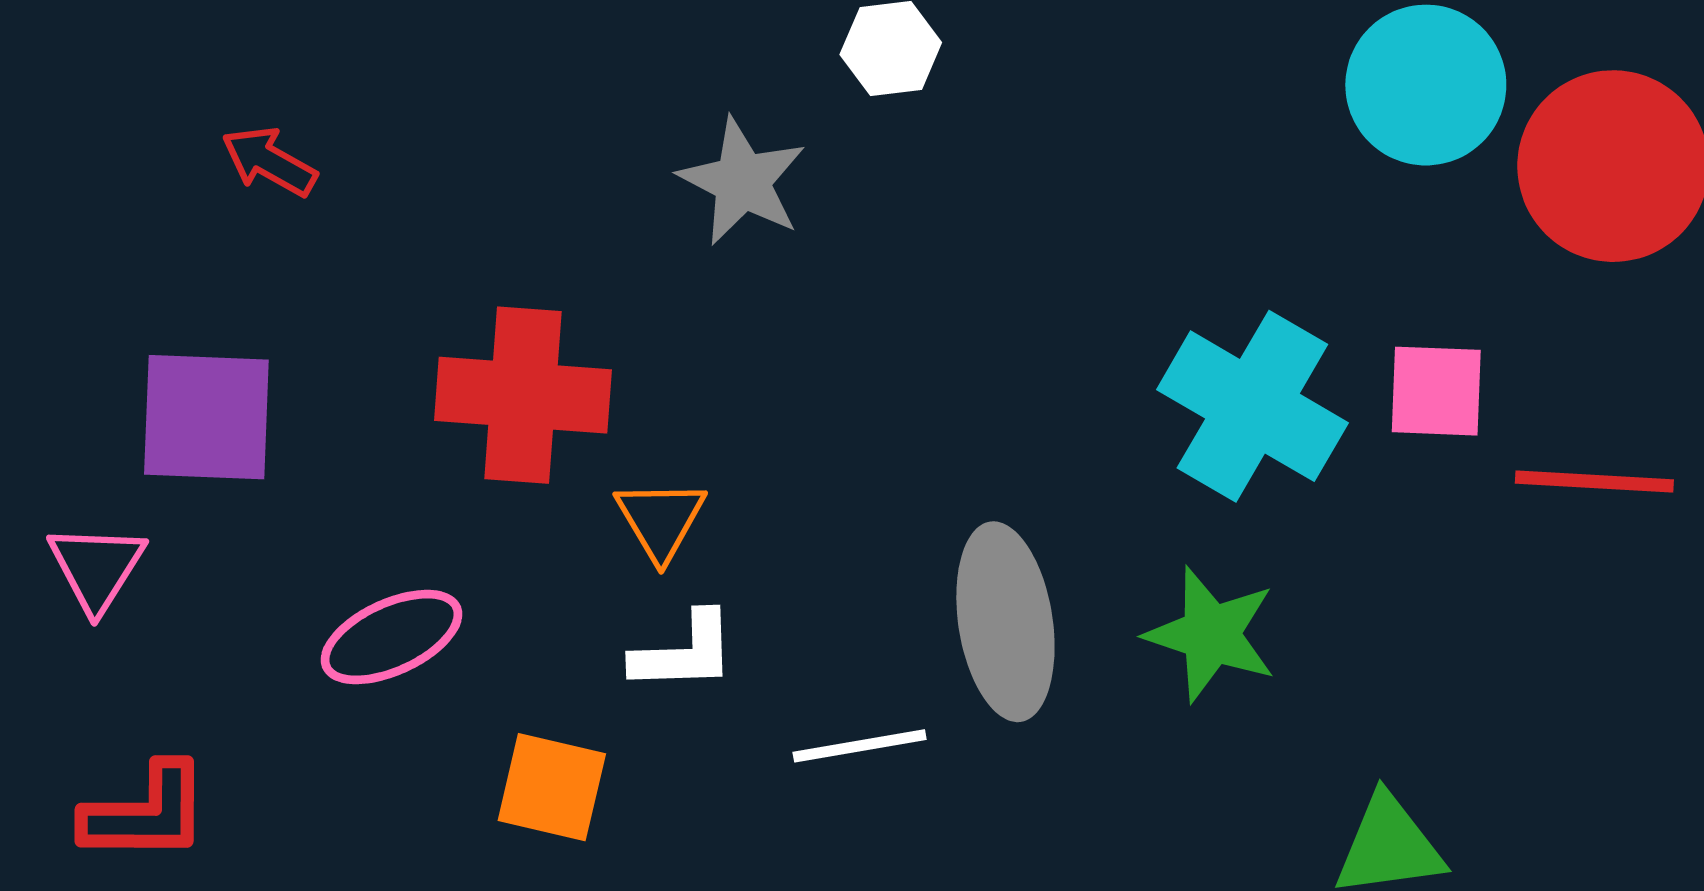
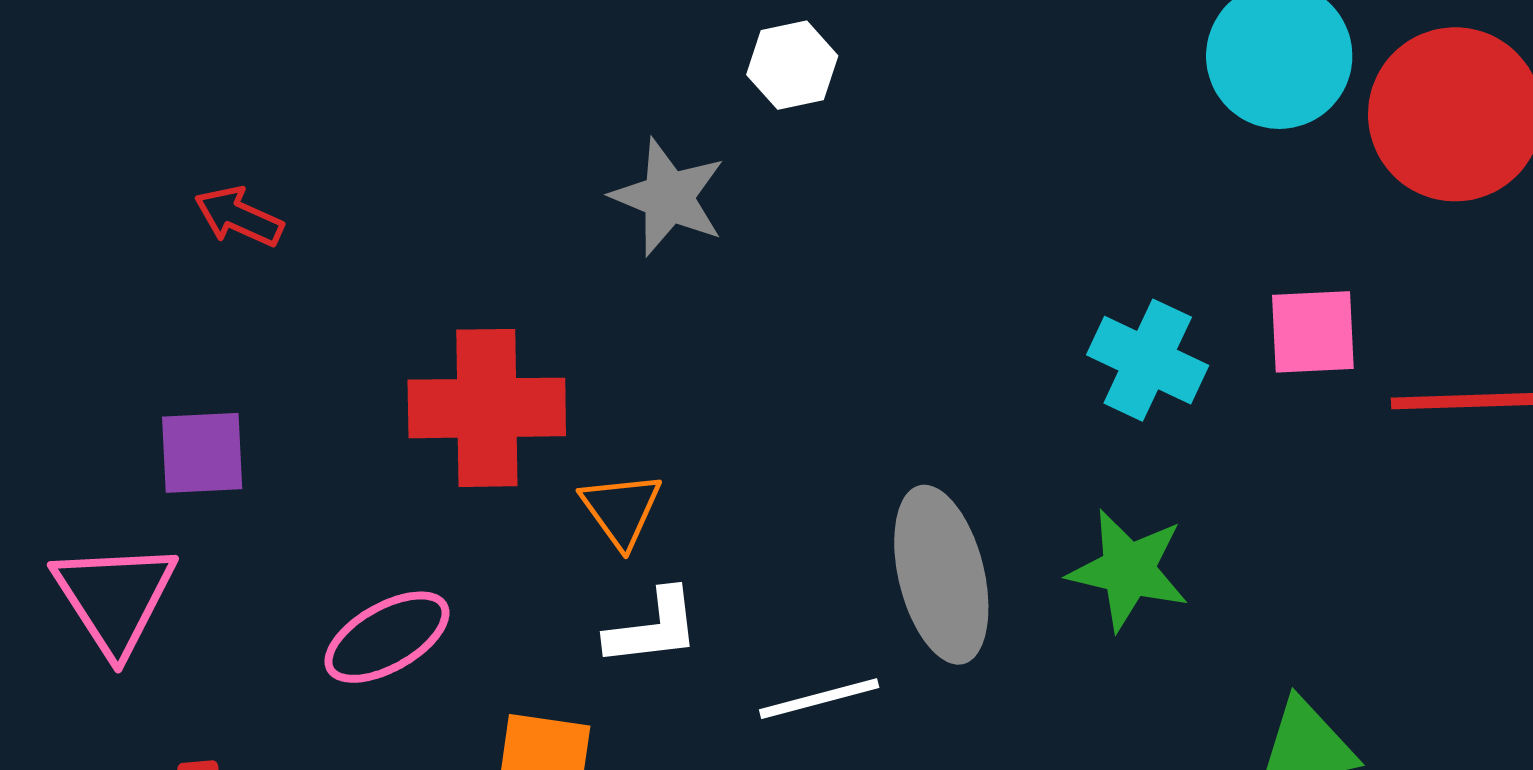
cyan cross: (1252, 406) -> (1148, 360), size x0.7
purple square: (206, 417) -> (202, 453), size x0.7
pink triangle: (97, 568) -> (115, 598), size x1.4

